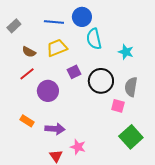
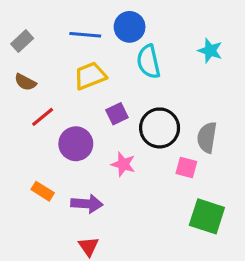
brown semicircle: (29, 52) -> (25, 82), moved
cyan star: (126, 52) -> (210, 51), moved
green square: (131, 137) -> (207, 216), turned -30
pink star: (78, 147) -> (123, 164), moved

